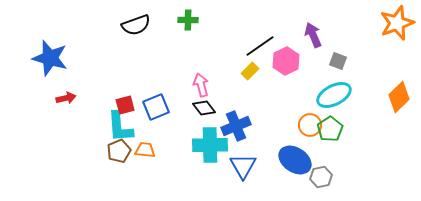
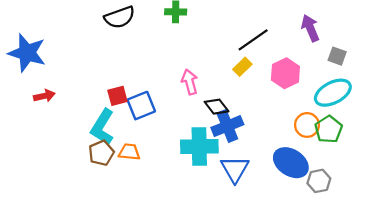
pink hexagon: (286, 61) -> (285, 73), moved
red square: (125, 105) -> (117, 96), moved
black diamond: (204, 108) -> (217, 107), moved
cyan L-shape: (120, 127) -> (102, 127), turned 36

